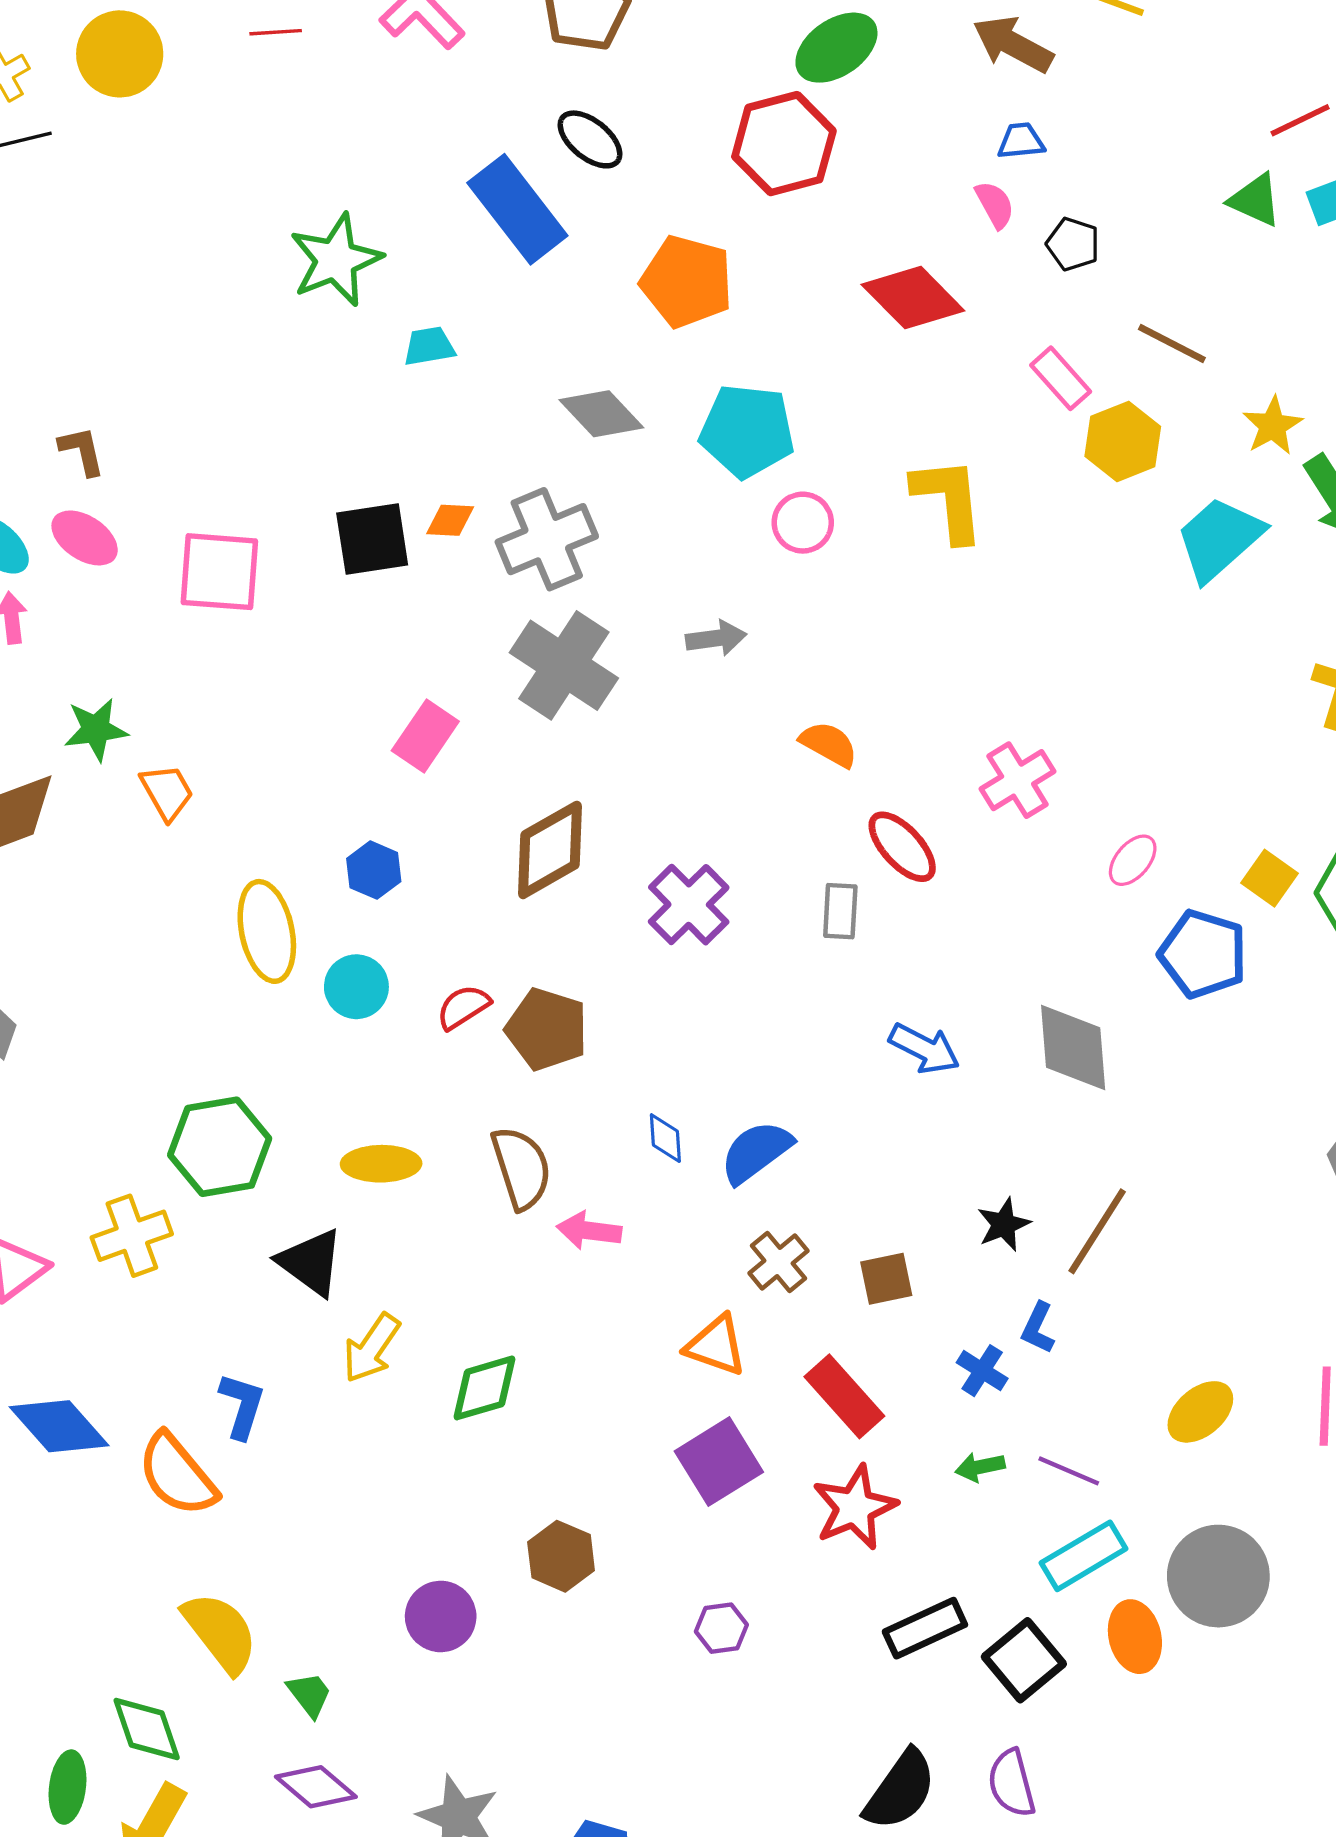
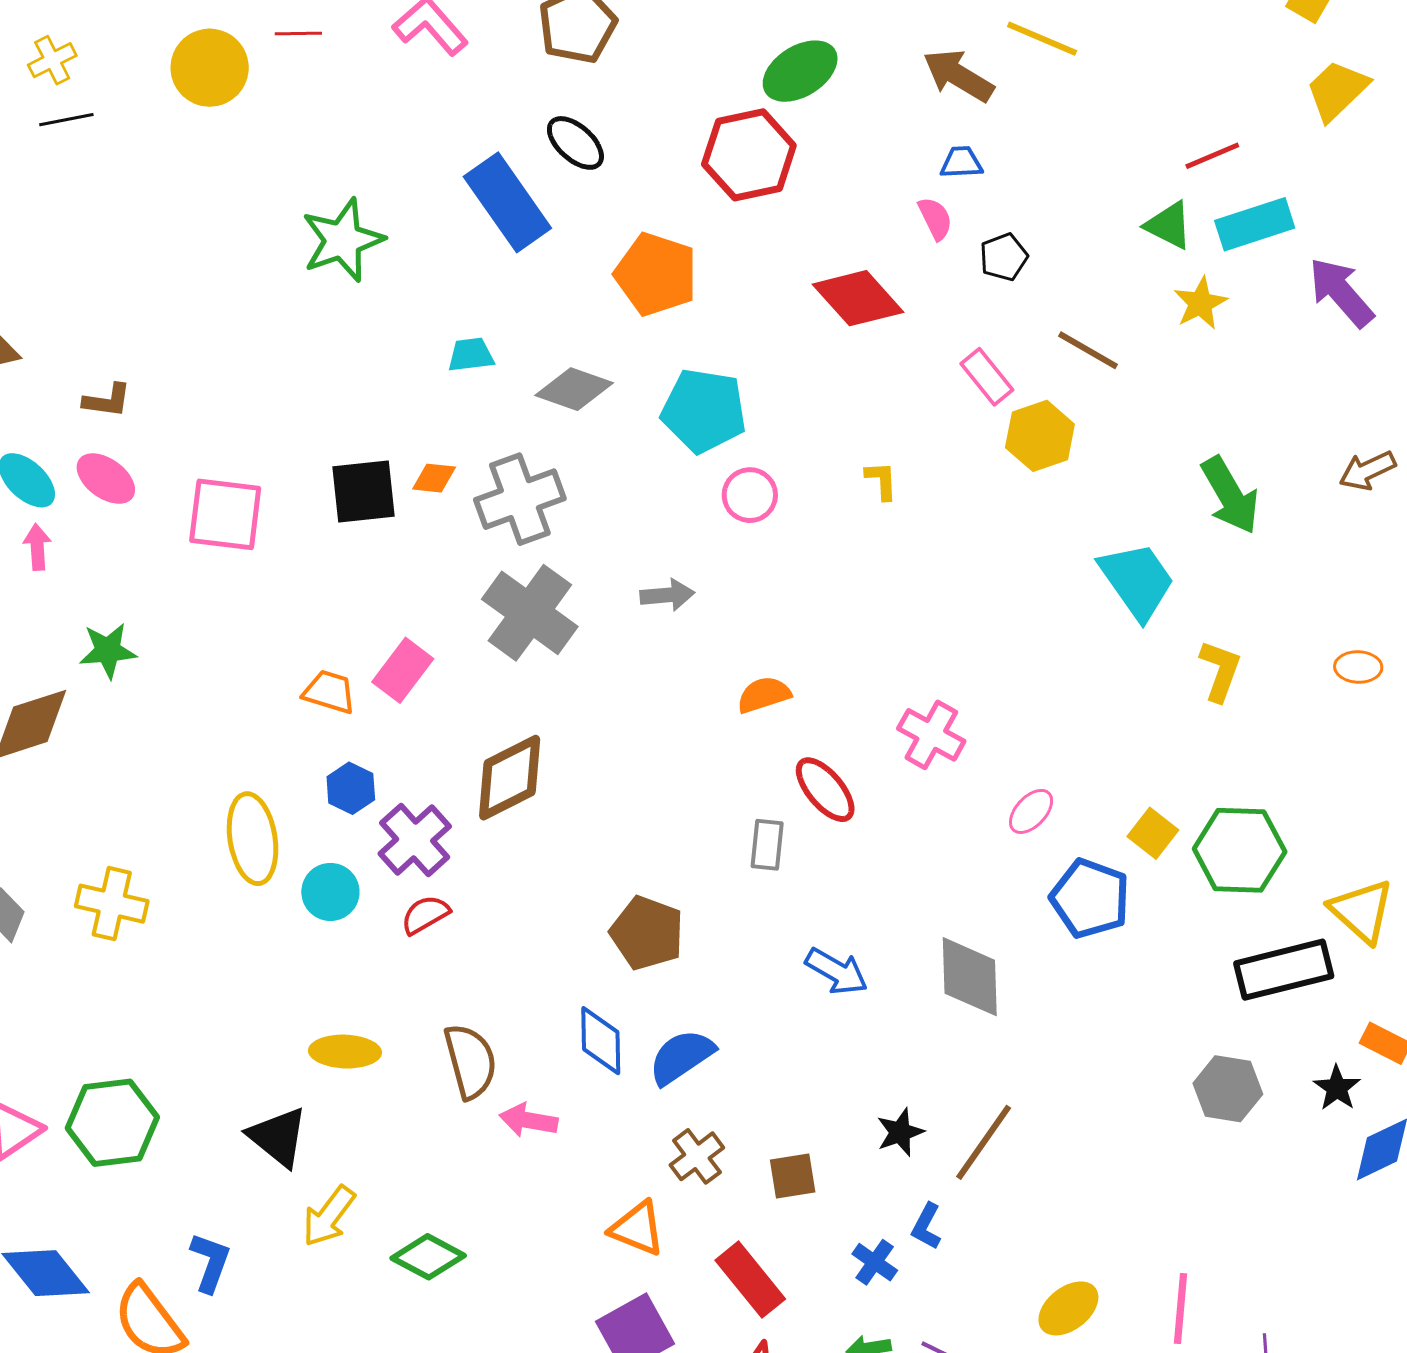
yellow circle: (120, 54) -> (210, 68), moved
black pentagon: (1073, 244) -> (1004, 257), turned 30
cyan trapezoid: (429, 346) -> (471, 355), moved
gray diamond: (601, 414) -> (574, 389), turned -30
yellow star: (1273, 426) -> (1200, 303), moved
brown L-shape: (82, 451) -> (107, 400), turned 108
yellow L-shape: (949, 499) -> (881, 480), size x0.5
cyan trapezoid: (1219, 539) -> (1137, 581), moved, turned 94
orange semicircle: (829, 744) -> (764, 695), turned -50
pink cross: (1018, 780) -> (931, 735), turned -32
orange trapezoid: (167, 792) -> (329, 692), moved, turned -46
purple cross: (689, 905) -> (415, 840), moved
brown pentagon: (547, 1029) -> (647, 933), moved
blue diamond: (665, 1138) -> (601, 1041), size x1.5
green hexagon: (220, 1147) -> (112, 1123), moved
yellow cross: (132, 1236) -> (112, 904), moved, turned 30
green diamond: (485, 1388) -> (428, 1257), turned 42

